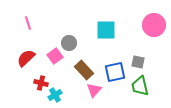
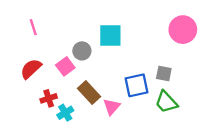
cyan square: (106, 30) -> (110, 36), moved
brown rectangle: (84, 70) -> (89, 92), moved
red cross: (41, 83) -> (49, 98), turned -32
green trapezoid: (140, 86) -> (166, 102), turned -30

